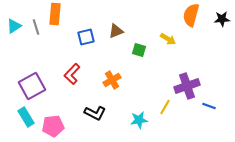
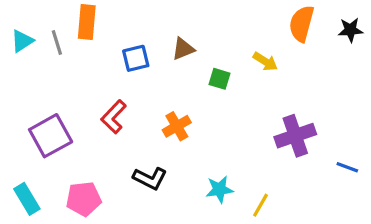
blue line: (209, 106) -> (347, 167), moved
yellow line: (165, 107) -> (260, 205), moved
cyan rectangle: (26, 117) -> (27, 199), moved

